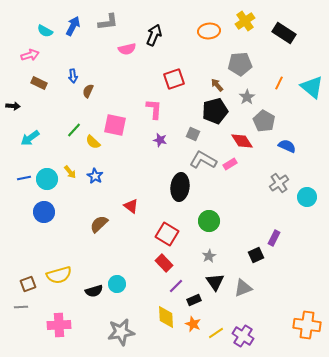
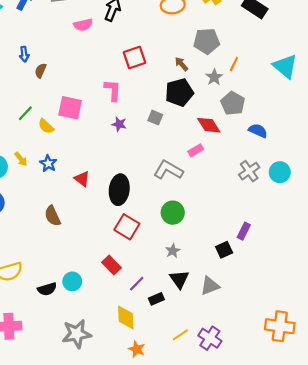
orange line: (279, 83) -> (234, 64), moved
gray L-shape: (203, 160) -> (168, 170), moved
black ellipse: (180, 187) -> (119, 190), moved
cyan circle: (307, 197) -> (280, 172), moved
red triangle: (131, 206) -> (82, 179), moved
brown semicircle: (99, 224) -> (53, 216), turned -72
red rectangle: (164, 263) -> (112, 265), moved
orange star: (193, 324) -> (137, 349), moved

